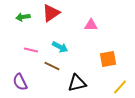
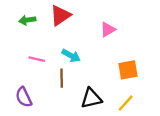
pink triangle: (91, 25) -> (108, 30), turned -32
brown line: (52, 66) -> (62, 78), turned 63
yellow line: (120, 87) -> (126, 103), moved

